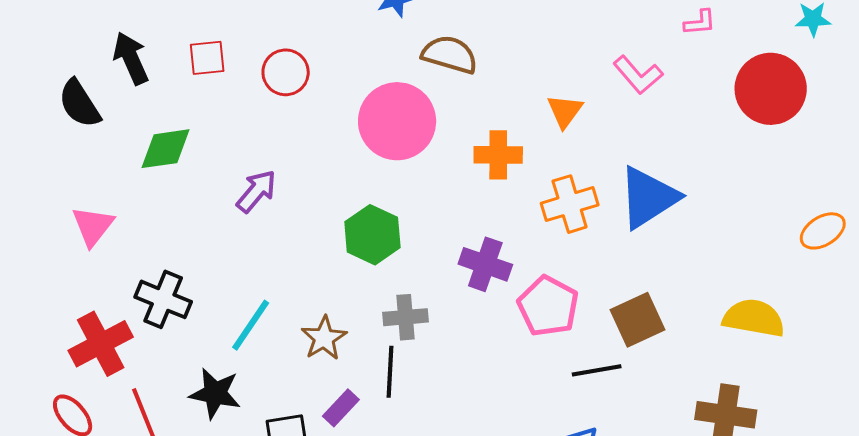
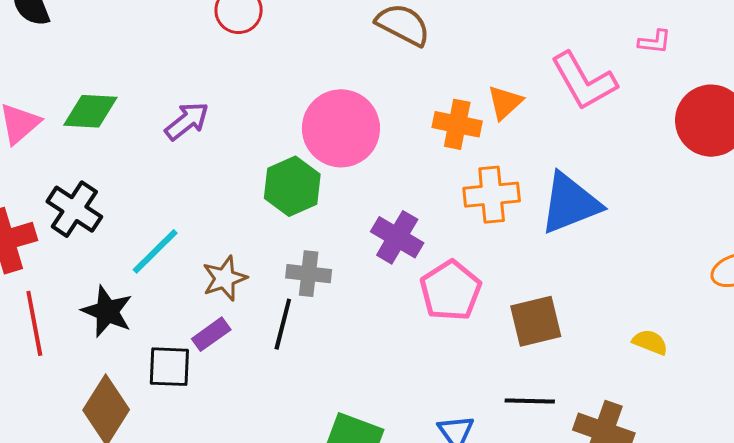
pink L-shape: (638, 75) -> (584, 81), size x1.4
pink circle: (397, 121) -> (341, 128), moved
green diamond: (166, 149) -> (90, 111), moved
orange cross: (498, 155) -> (457, 124), moved
yellow semicircle: (754, 318) -> (650, 342), size x0.6
black line: (597, 370) -> (530, 401), moved
purple rectangle: (341, 408) -> (211, 334), moved

